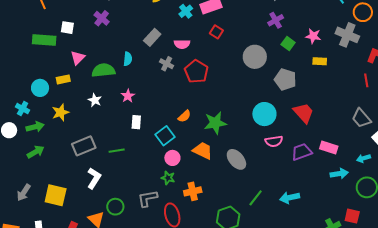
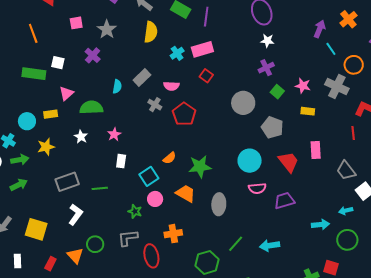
cyan semicircle: (128, 59) -> (117, 86), moved
pink rectangle: (329, 147) -> (316, 150), moved, turned 66
gray ellipse: (236, 159) -> (219, 204), turned 40
green star: (168, 178) -> (135, 211), moved

